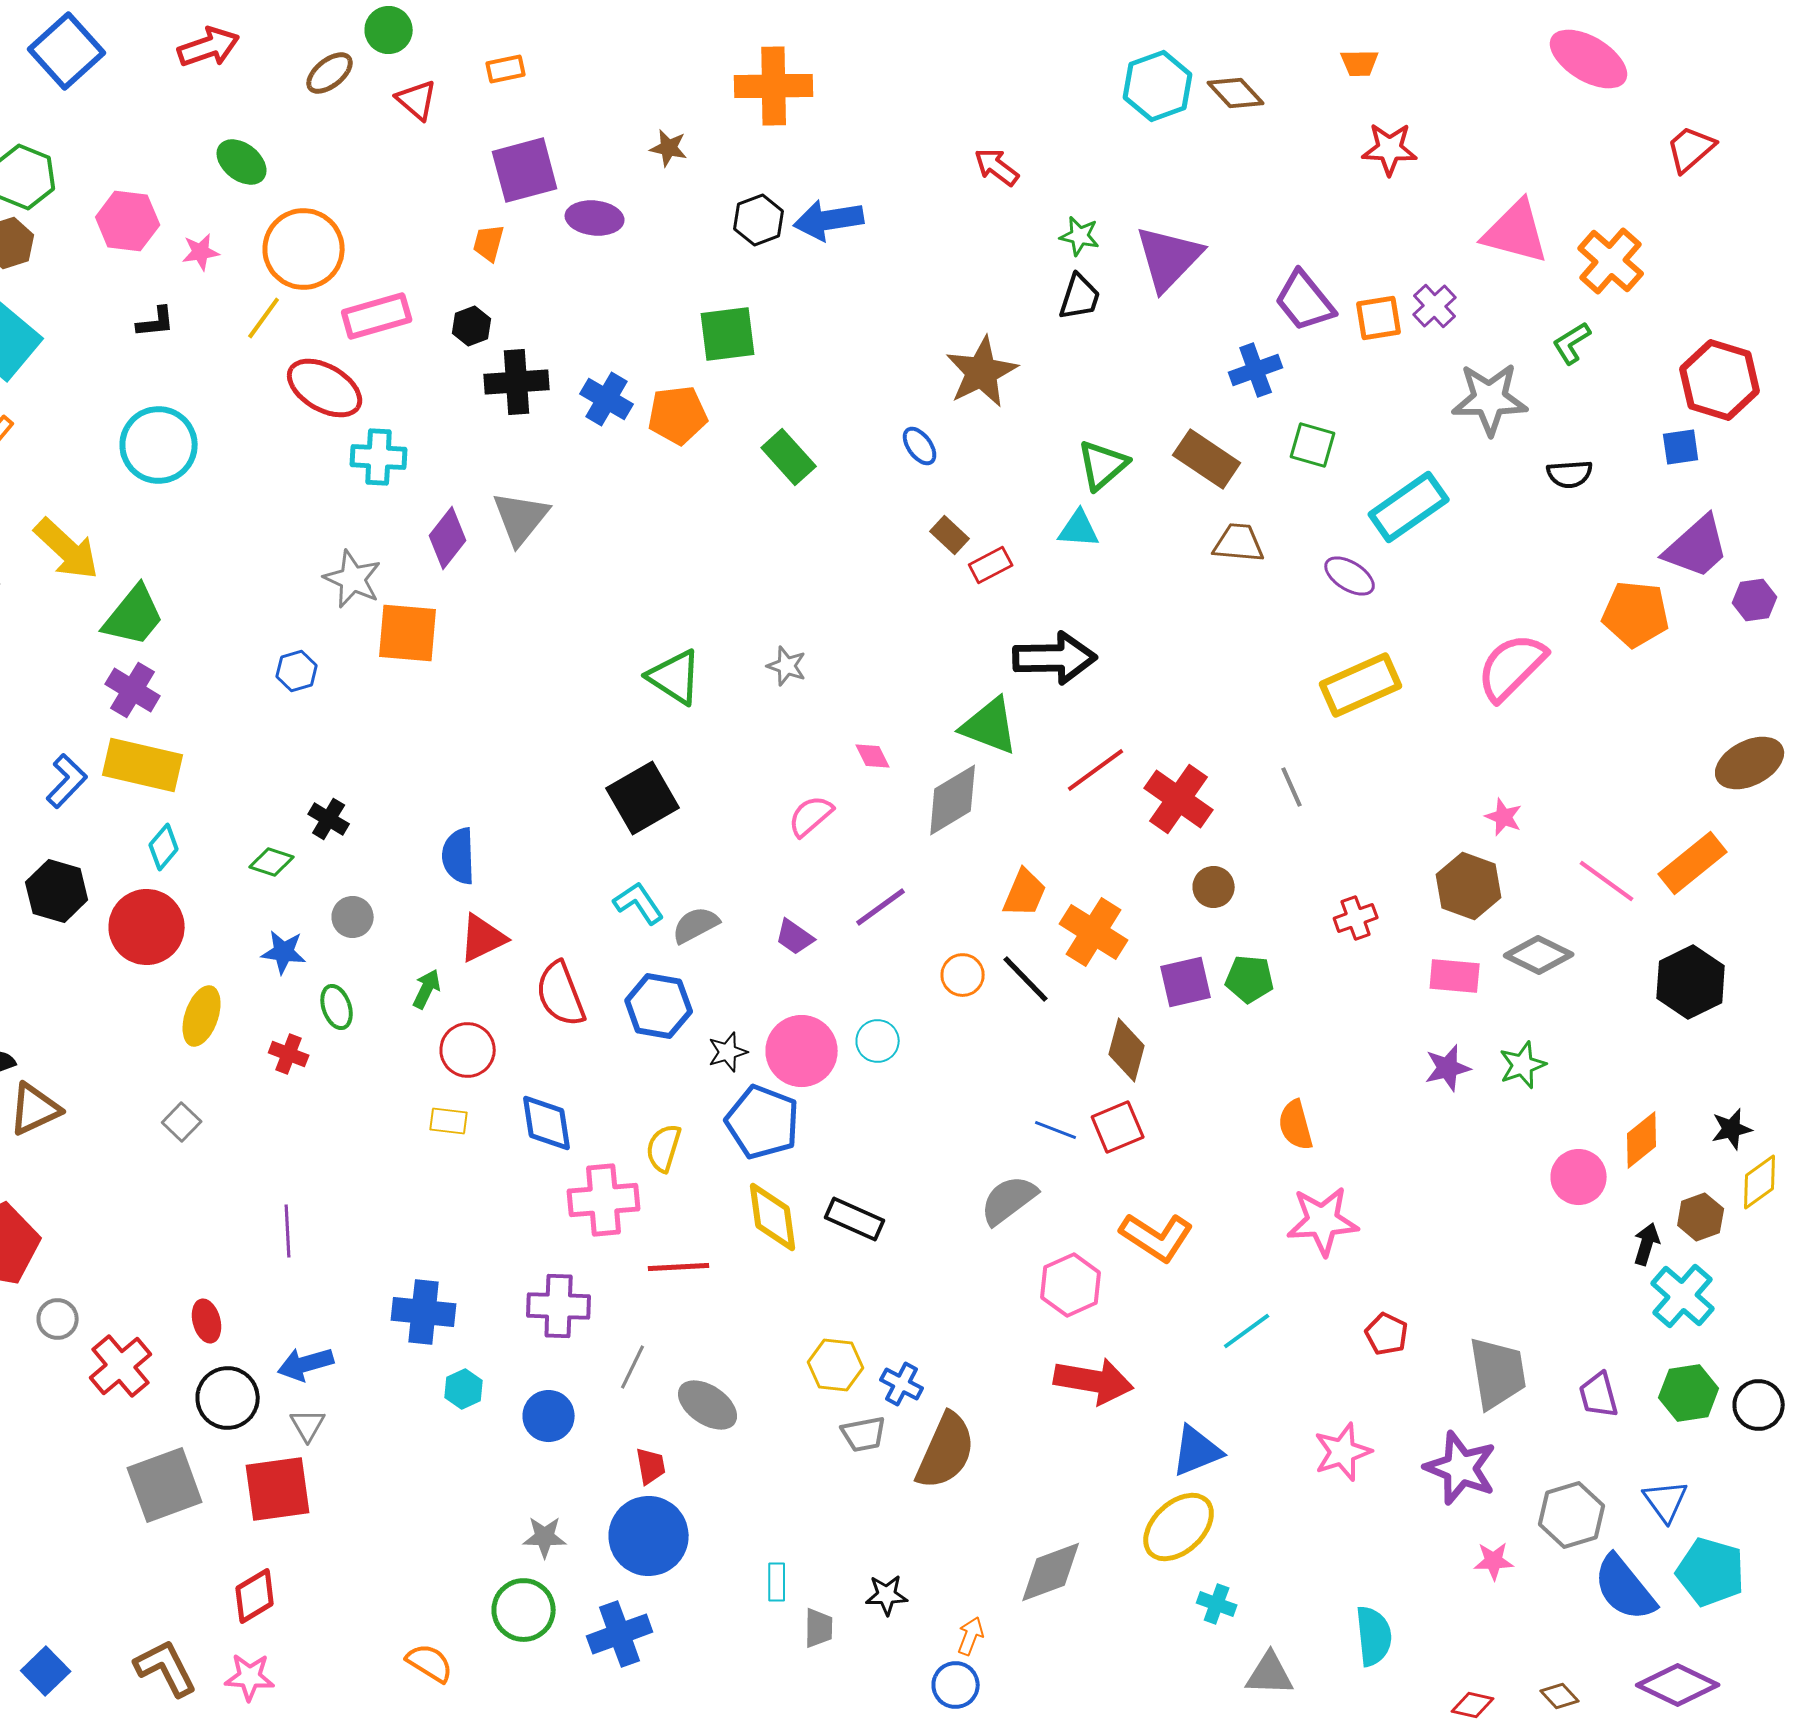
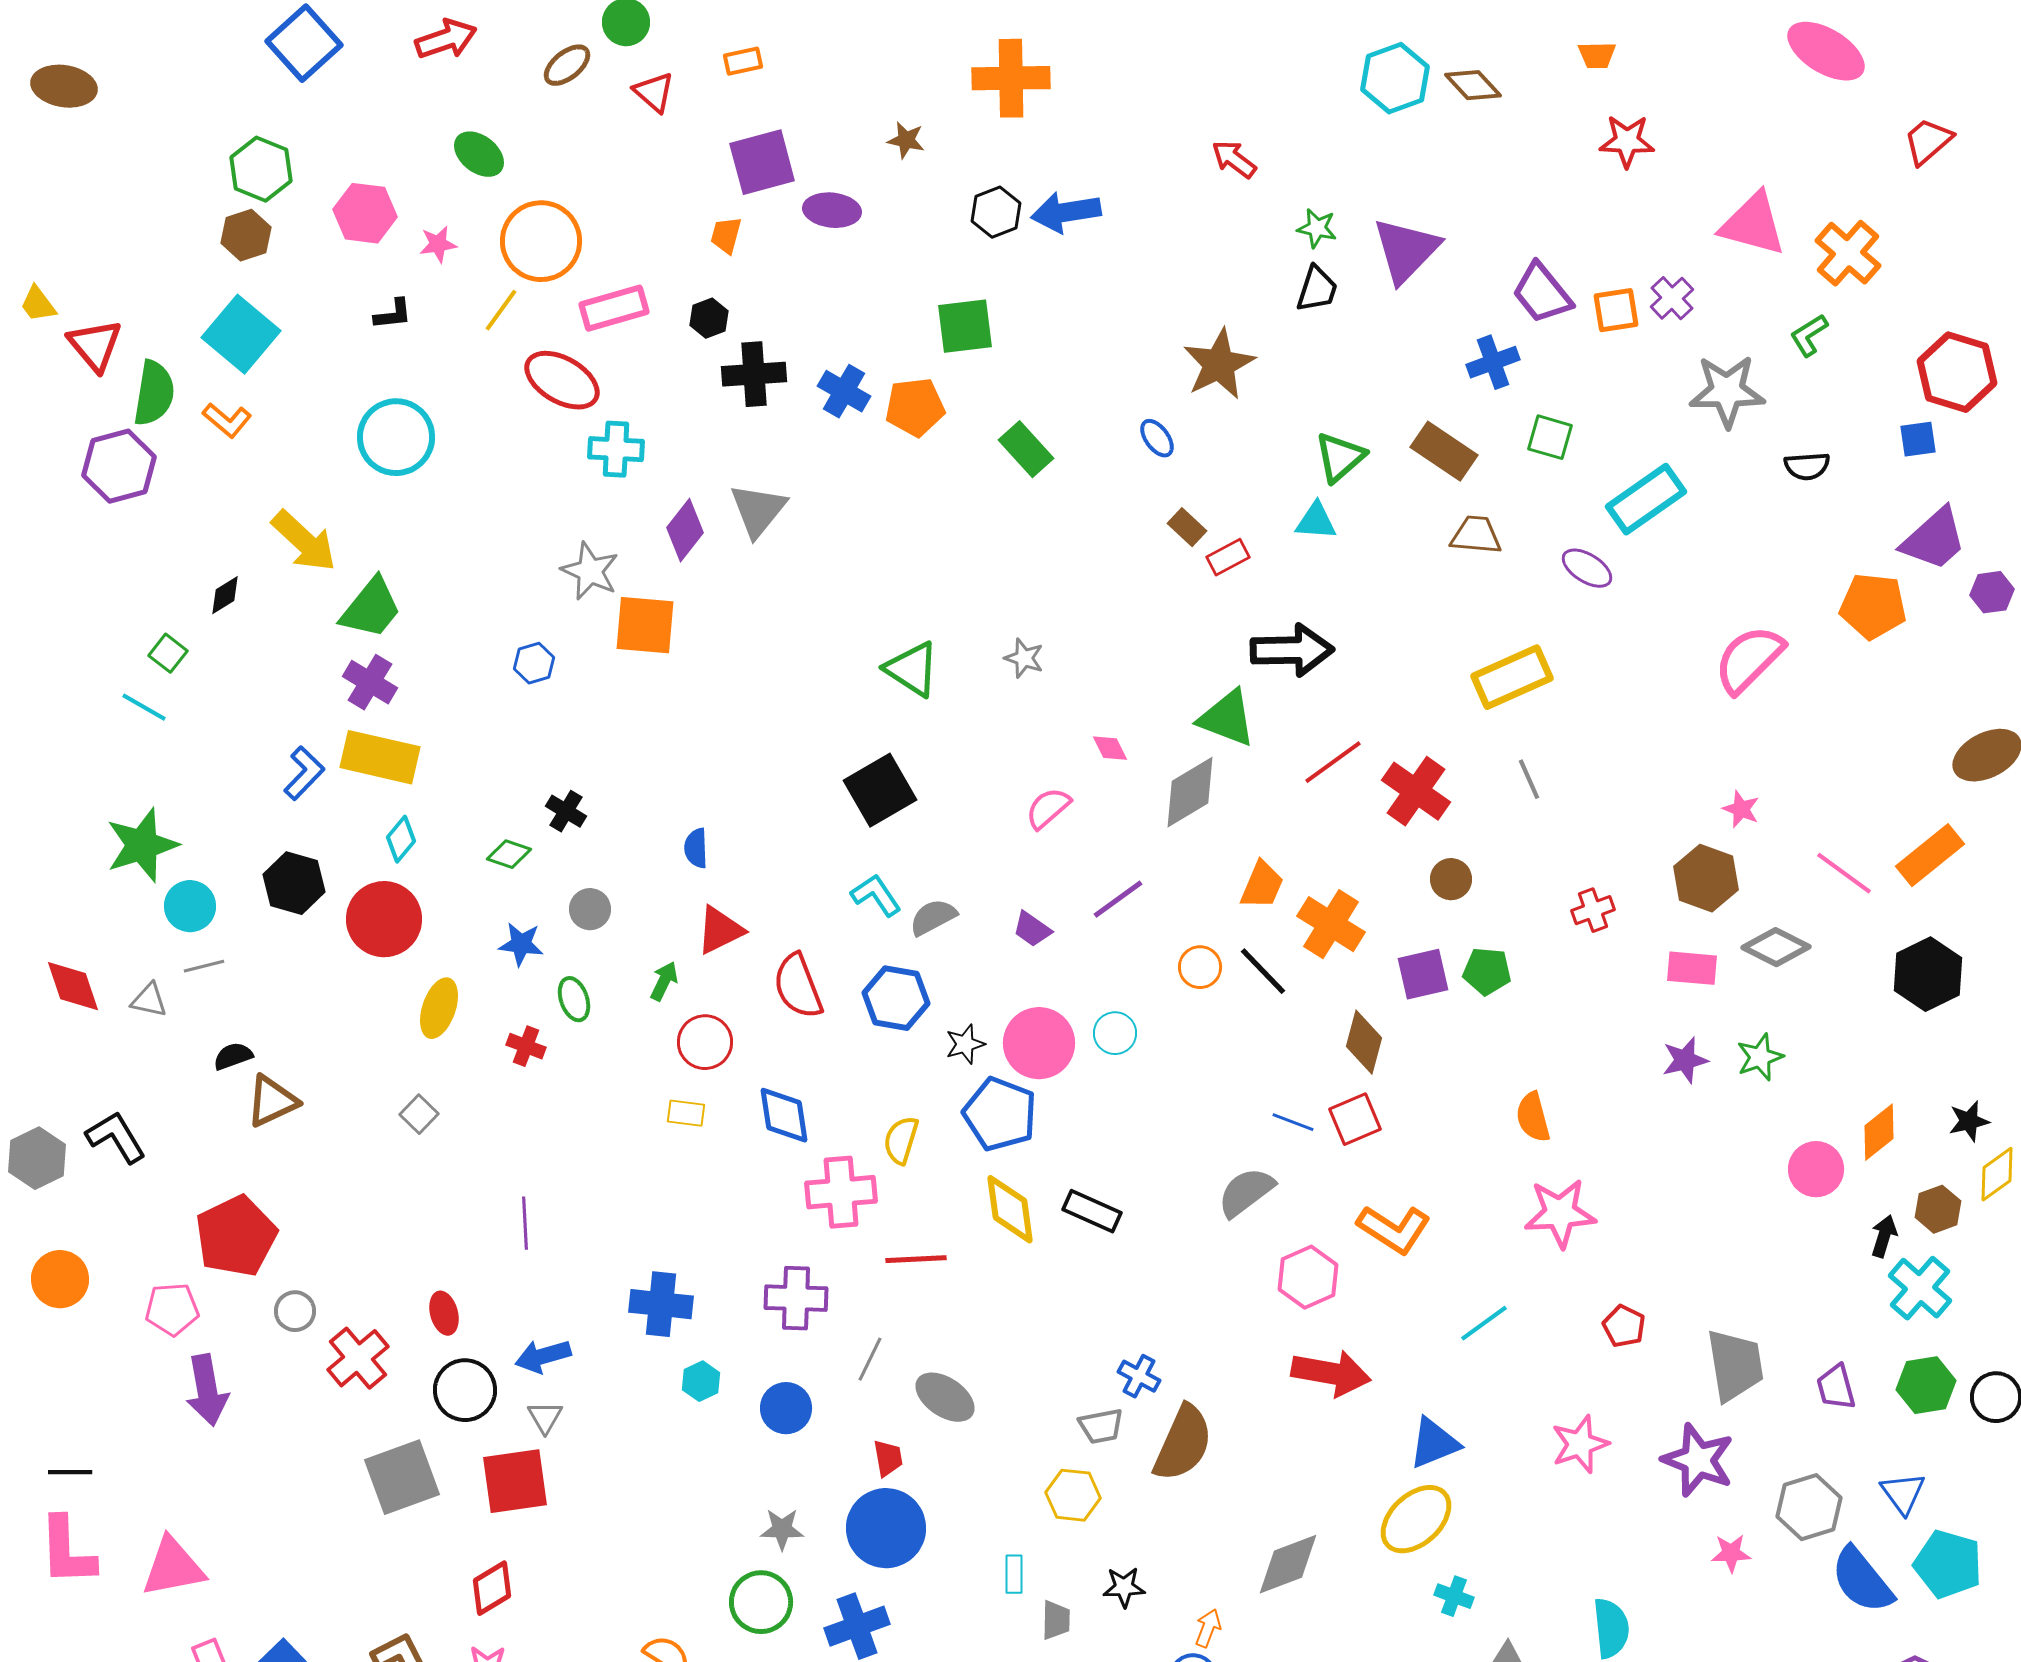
yellow rectangle: (1361, 685) -> (1512, 677), moved
blue semicircle: (459, 856) -> (696, 848), size x0.7
yellow hexagon: (836, 1365) -> (1073, 1495), moved

